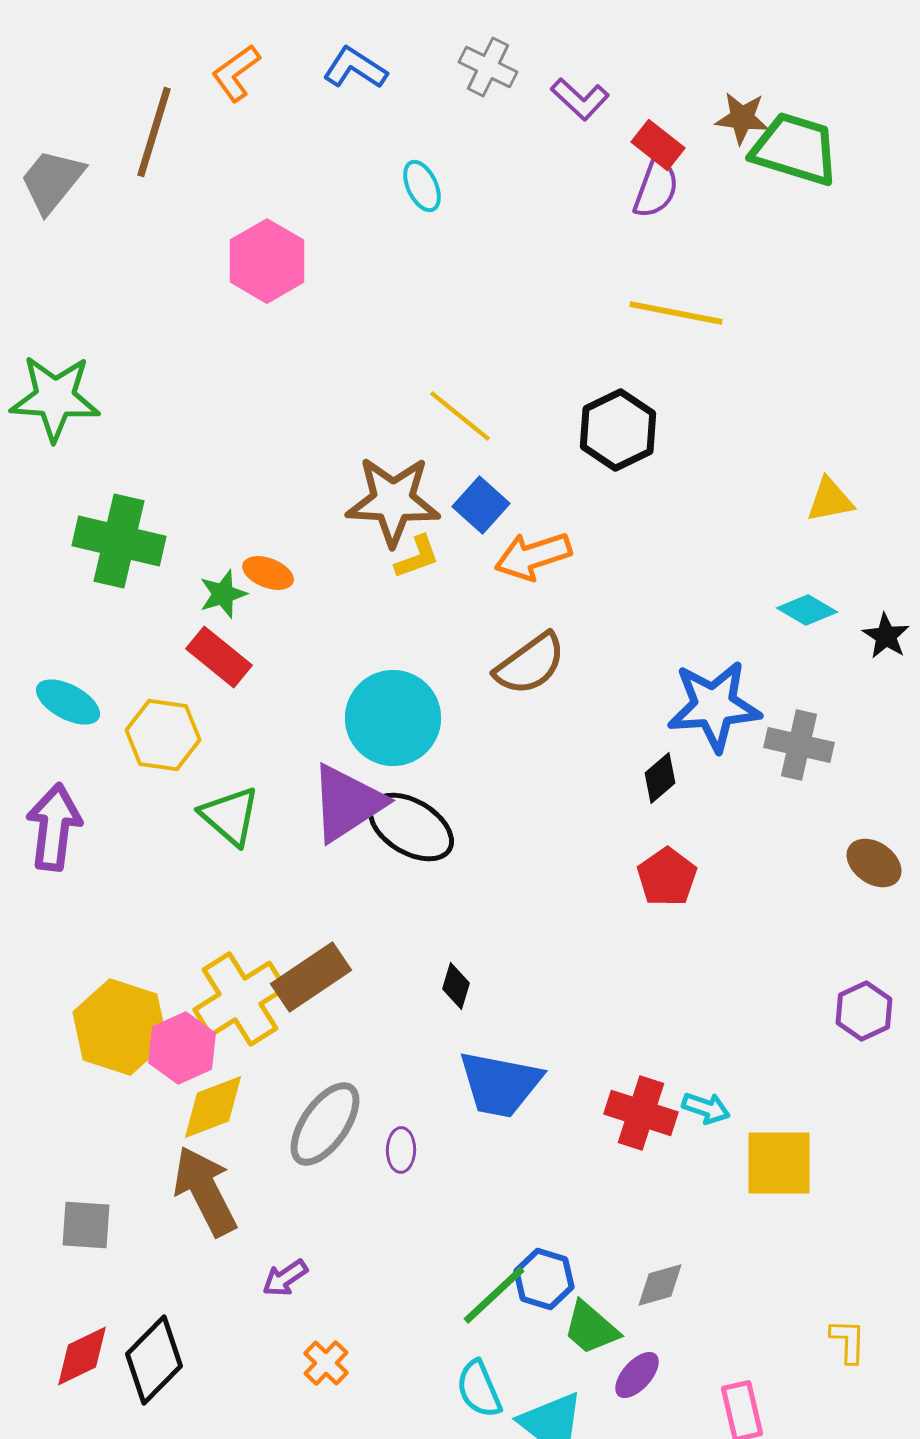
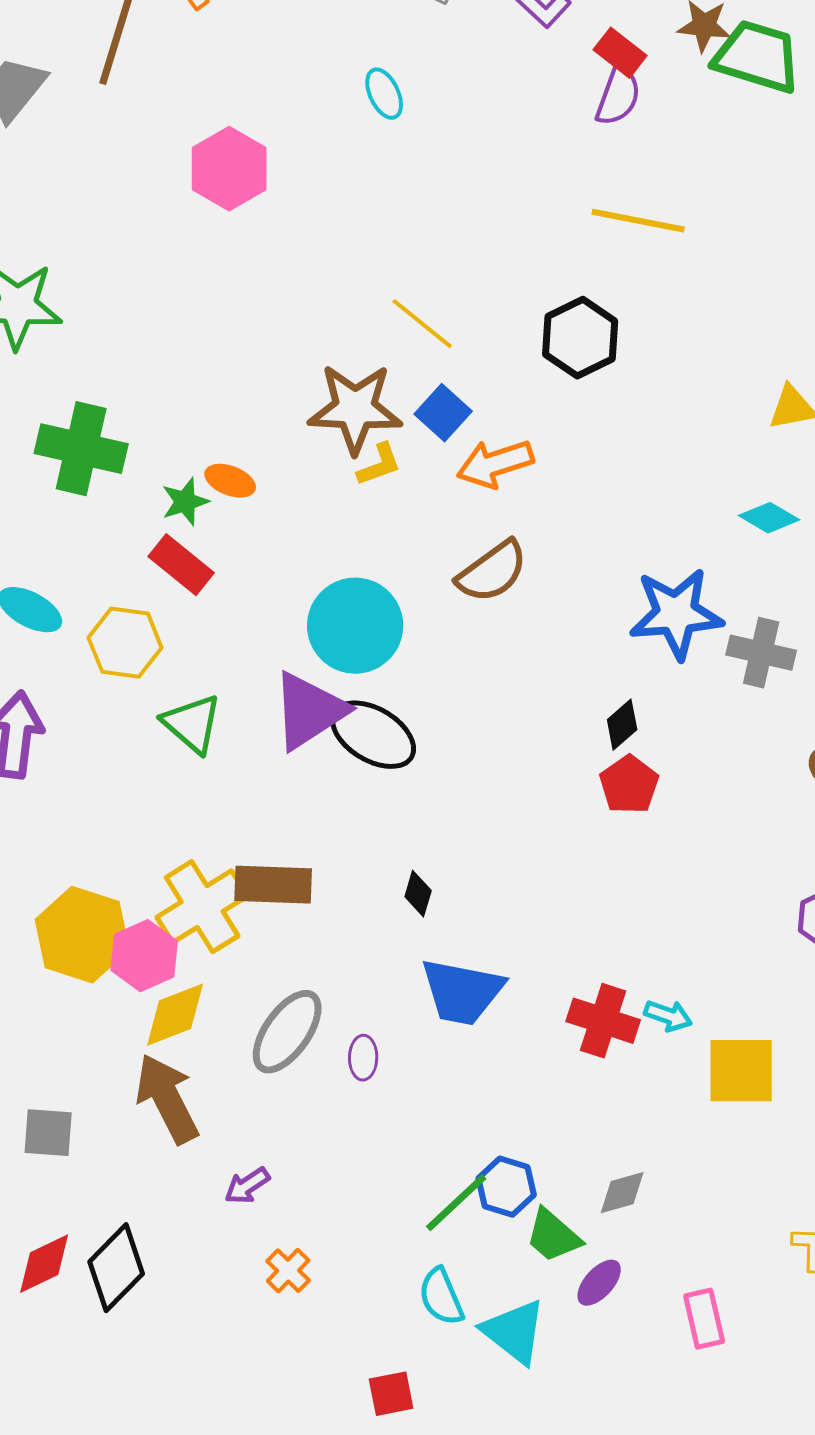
black diamond: (660, 778) -> (622, 725), moved
brown rectangle: (311, 977) -> (273, 885), turned 36

